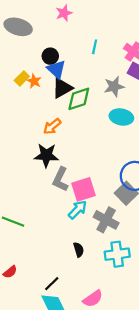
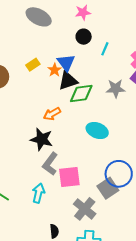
black circle: (50, 56) -> (84, 37), moved
orange star: (34, 81) -> (55, 70), moved
cyan ellipse: (121, 117) -> (97, 130), moved
cyan arrow: (78, 210) -> (38, 193), moved, turned -42

